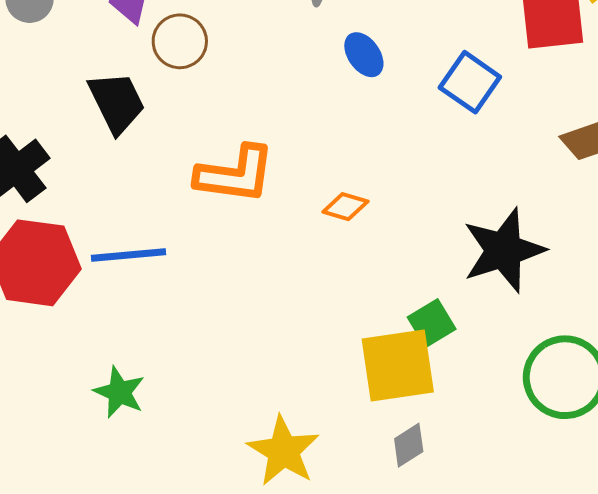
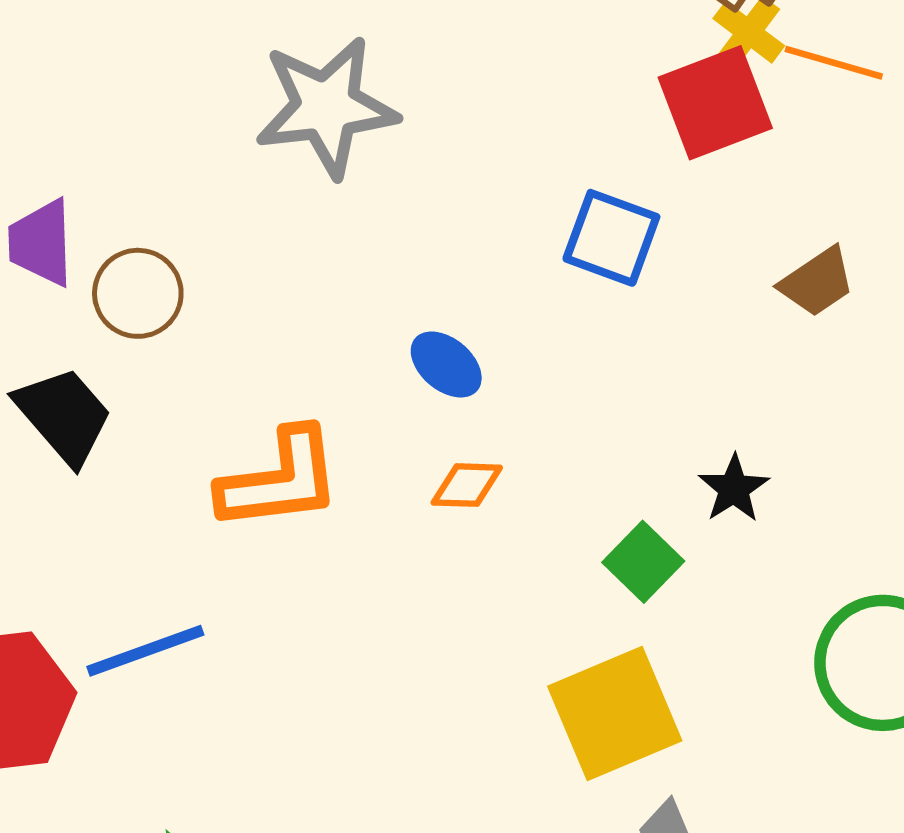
blue ellipse: (364, 55) -> (446, 364), moved
black star: (504, 250) -> (734, 489), size x0.5
green square: (432, 323) -> (643, 562), moved

